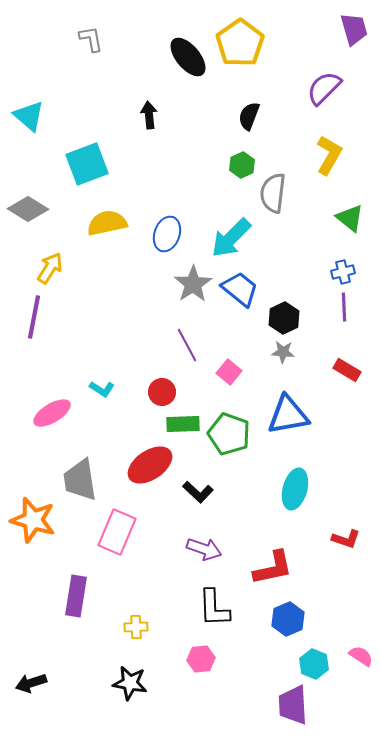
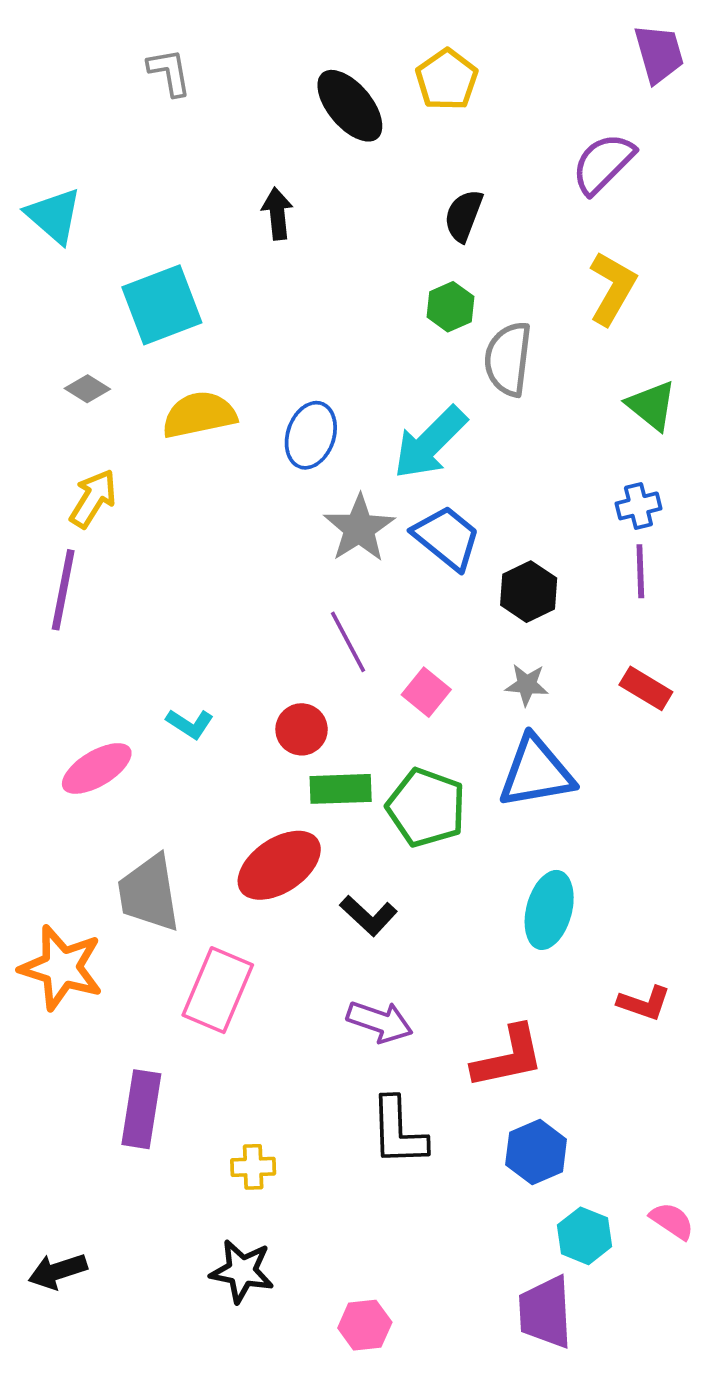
yellow pentagon: (240, 43) -> (447, 80), size x0.7
gray diamond: (28, 209) -> (87, 389), moved, size x0.6
gray star: (283, 352) -> (527, 685), moved
pink hexagon: (201, 659) -> (365, 1325), moved

